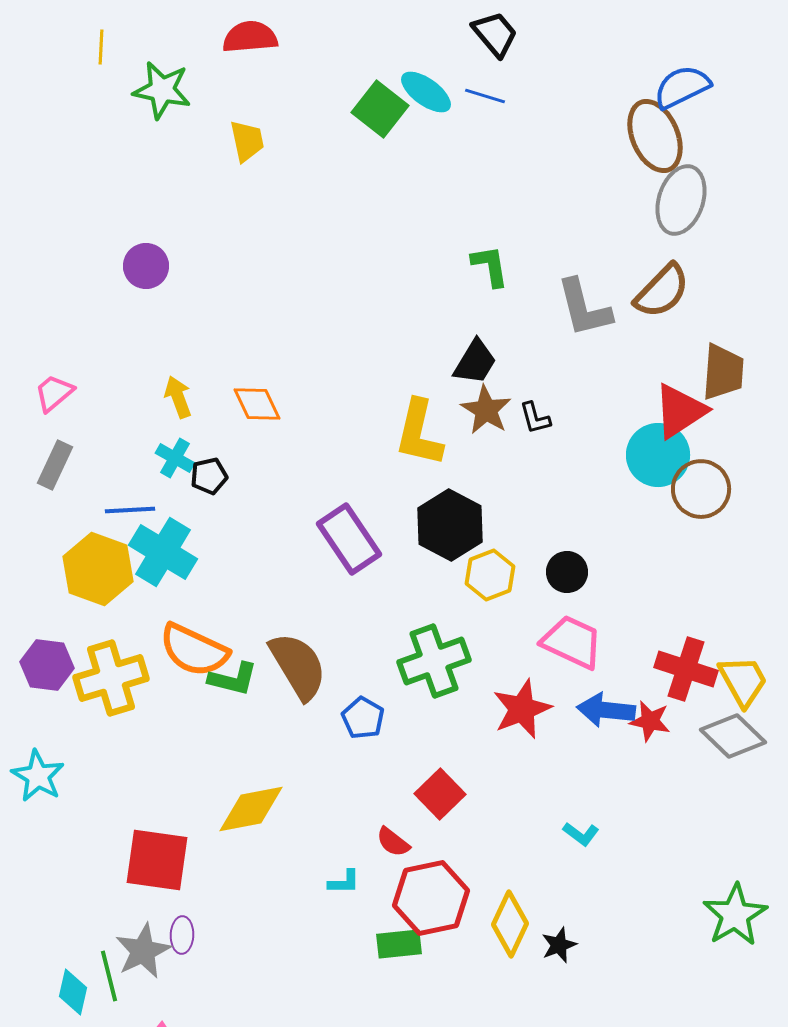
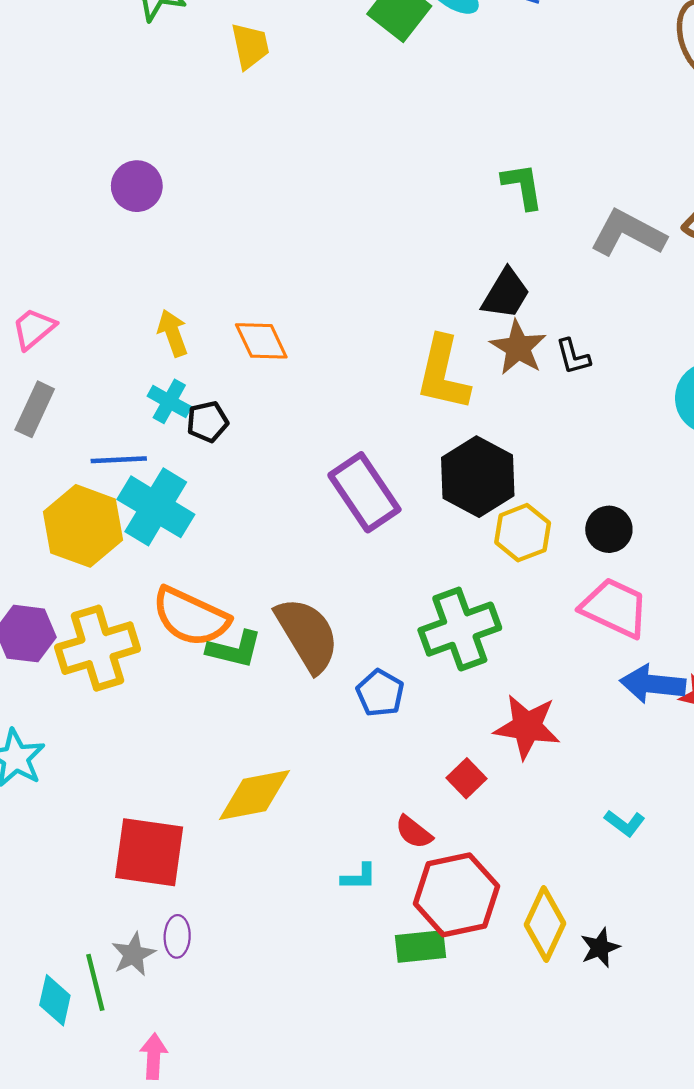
gray L-shape: (584, 308) -> (628, 233), turned 132
red star: (522, 709) -> (527, 727), moved, turned 30
red square: (440, 794) -> (467, 778), size x0.7
gray star: (143, 951) -> (133, 954), size x0.7

